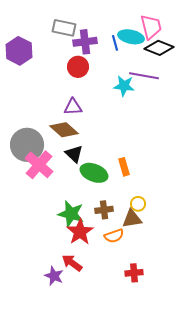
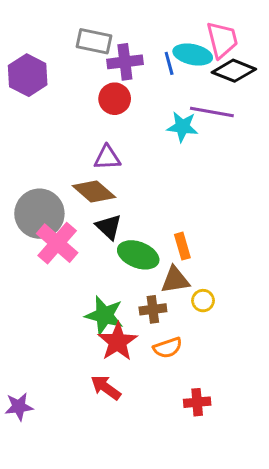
brown triangle: (132, 219) -> (175, 280), moved
purple star: (54, 276) -> (19, 407), moved, turned -30

